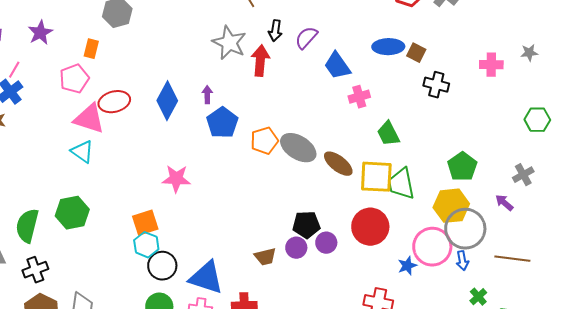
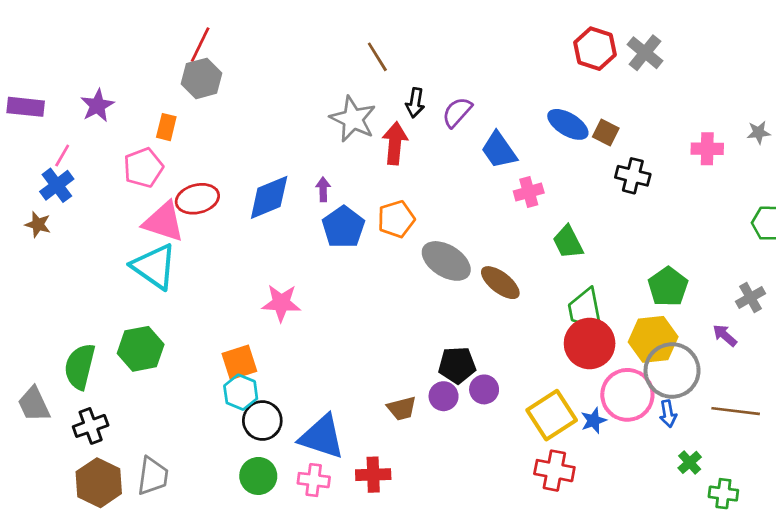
blue ellipse: (388, 47) -> (568, 124), turned 32
blue diamond: (167, 101) -> (269, 197), turned 39
orange pentagon: (264, 141) -> (396, 219), moved
cyan triangle: (82, 152) -> (154, 266), size x1.5
yellow square: (376, 177) -> (552, 415), moved, turned -36
red circle: (370, 227) -> (590, 343), moved

